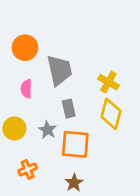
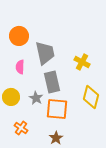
gray rectangle: (69, 109) -> (52, 82), size x1.5
yellow diamond: (111, 114) -> (91, 97), moved
orange cross: (28, 169) -> (21, 128), turned -32

